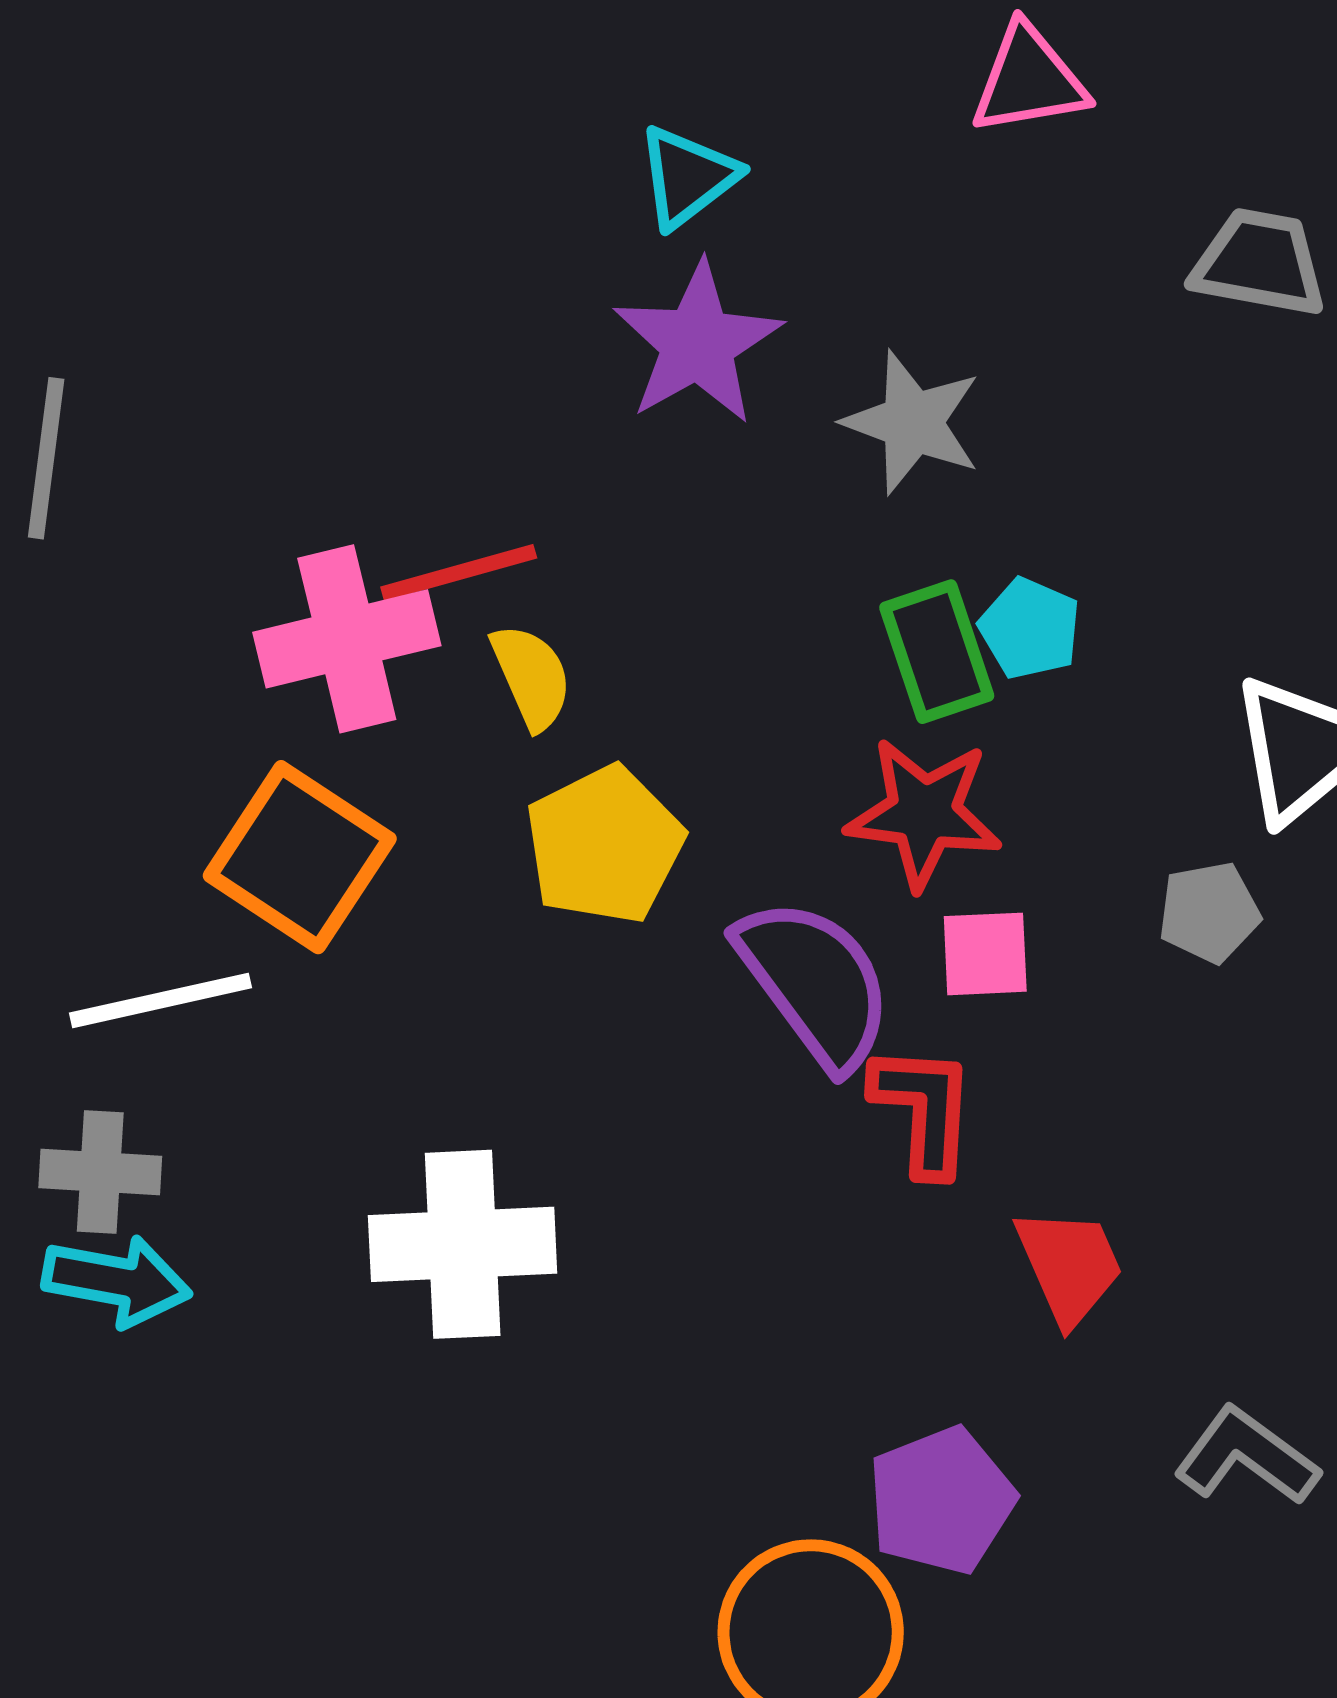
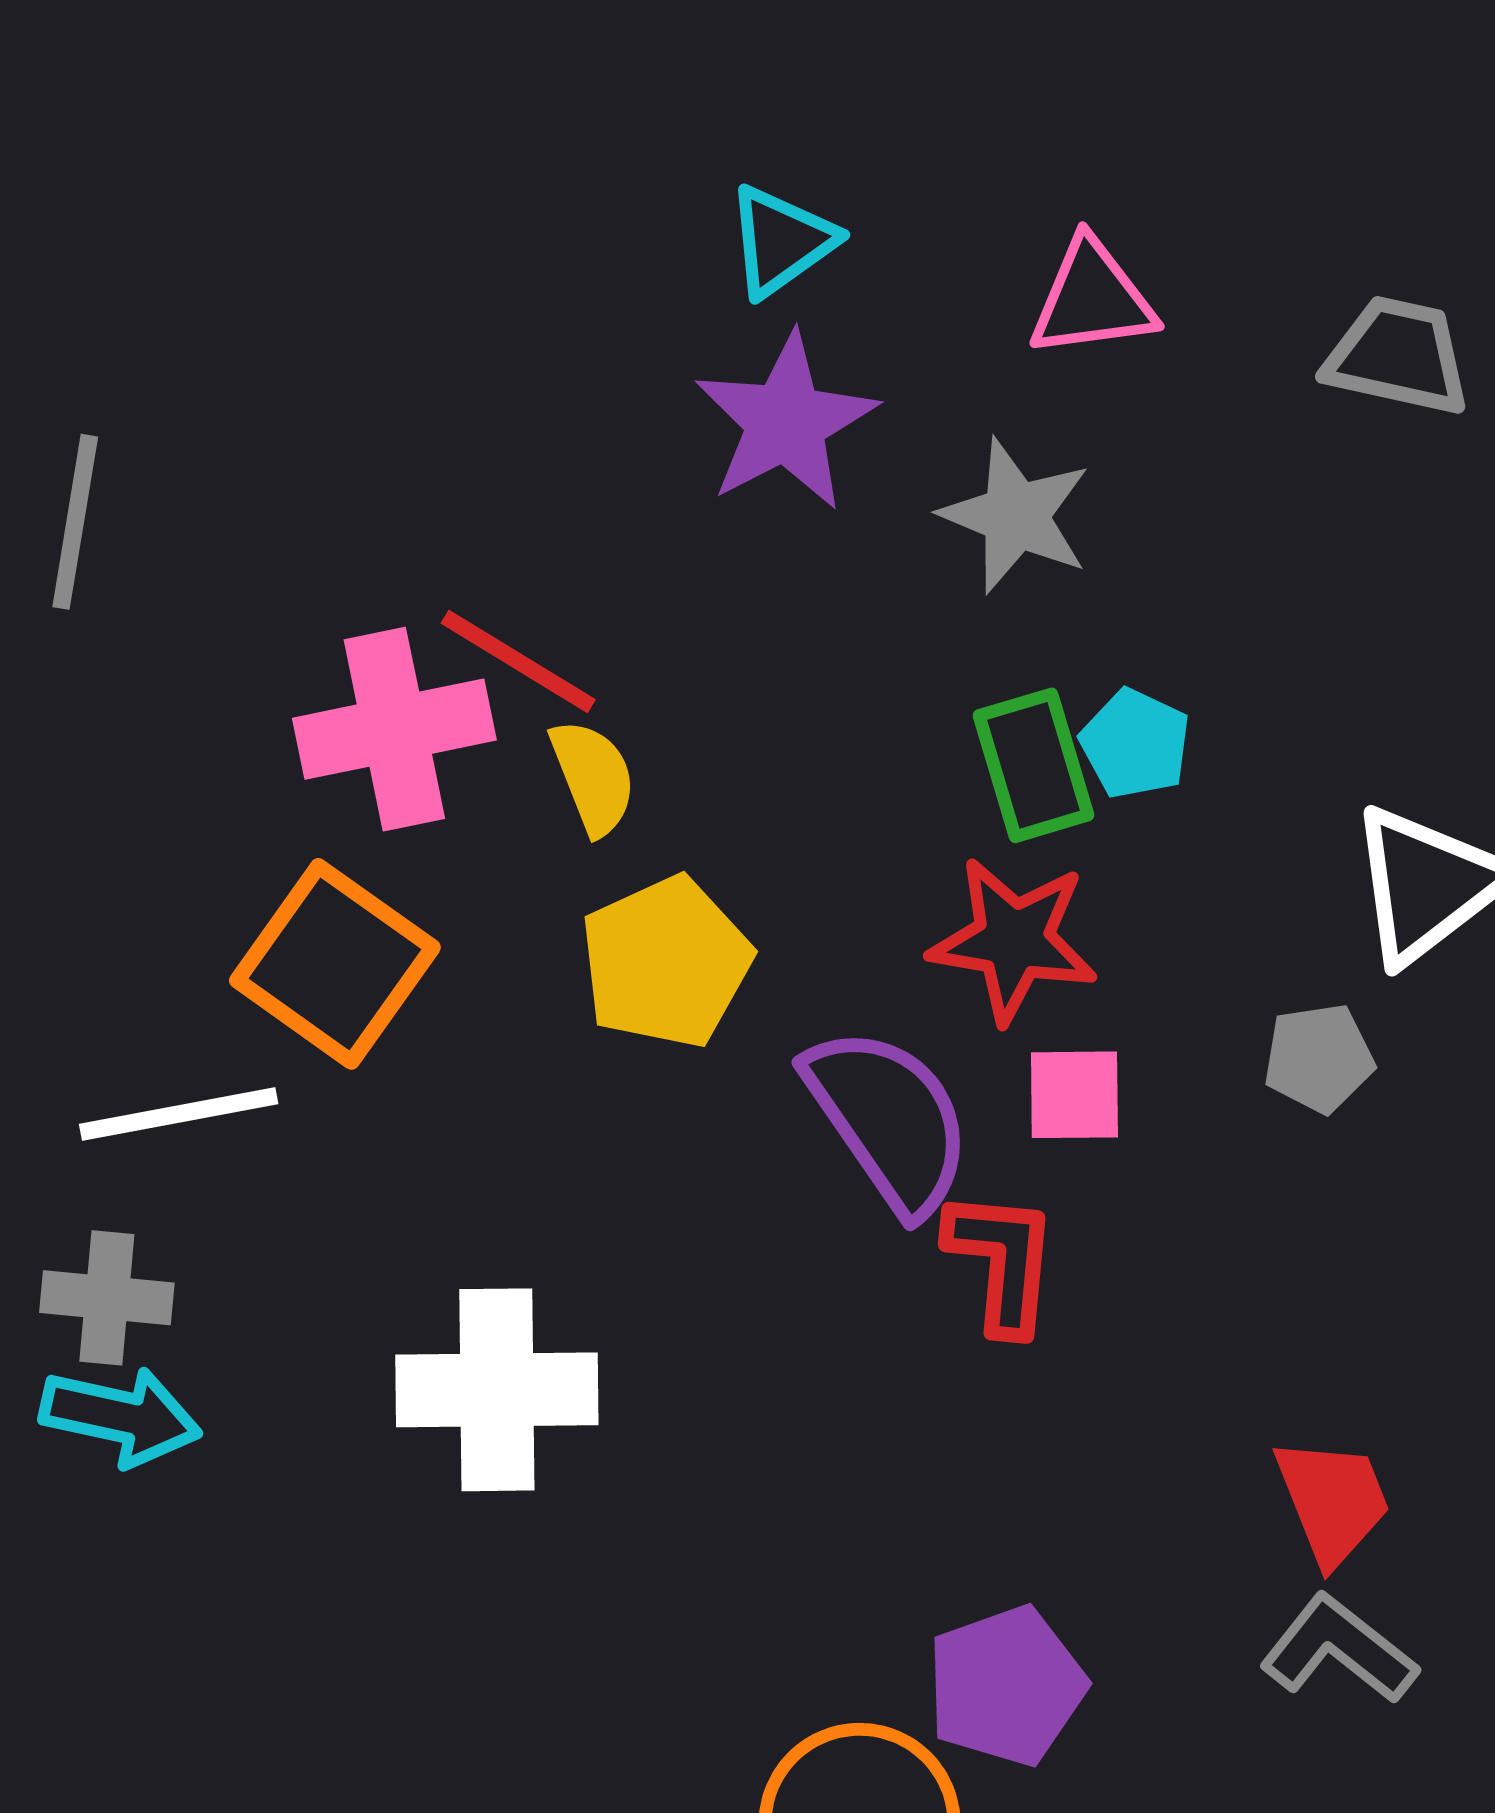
pink triangle: (1029, 80) -> (1092, 299), moved
red line: (459, 573) -> (518, 661), turned 45
red trapezoid: (1069, 1266) -> (1333, 1501), moved

